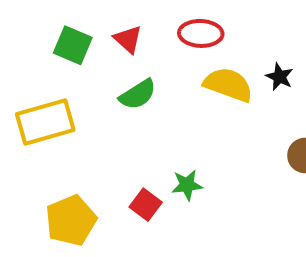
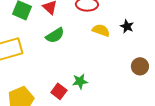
yellow semicircle: (228, 85) -> (101, 30), size x0.7

